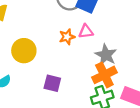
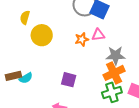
yellow circle: (24, 51) -> (42, 35), moved
gray star: (106, 55) -> (116, 56), turned -30

